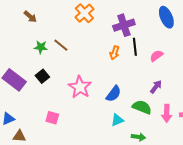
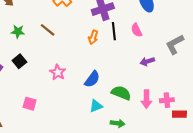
brown line: (61, 45) -> (48, 30), moved
pink semicircle: (156, 56) -> (137, 30), moved, turned -80
pink star: (80, 87) -> (58, 72), size x0.7
purple arrow: (156, 87) -> (147, 61), moved, turned -144

